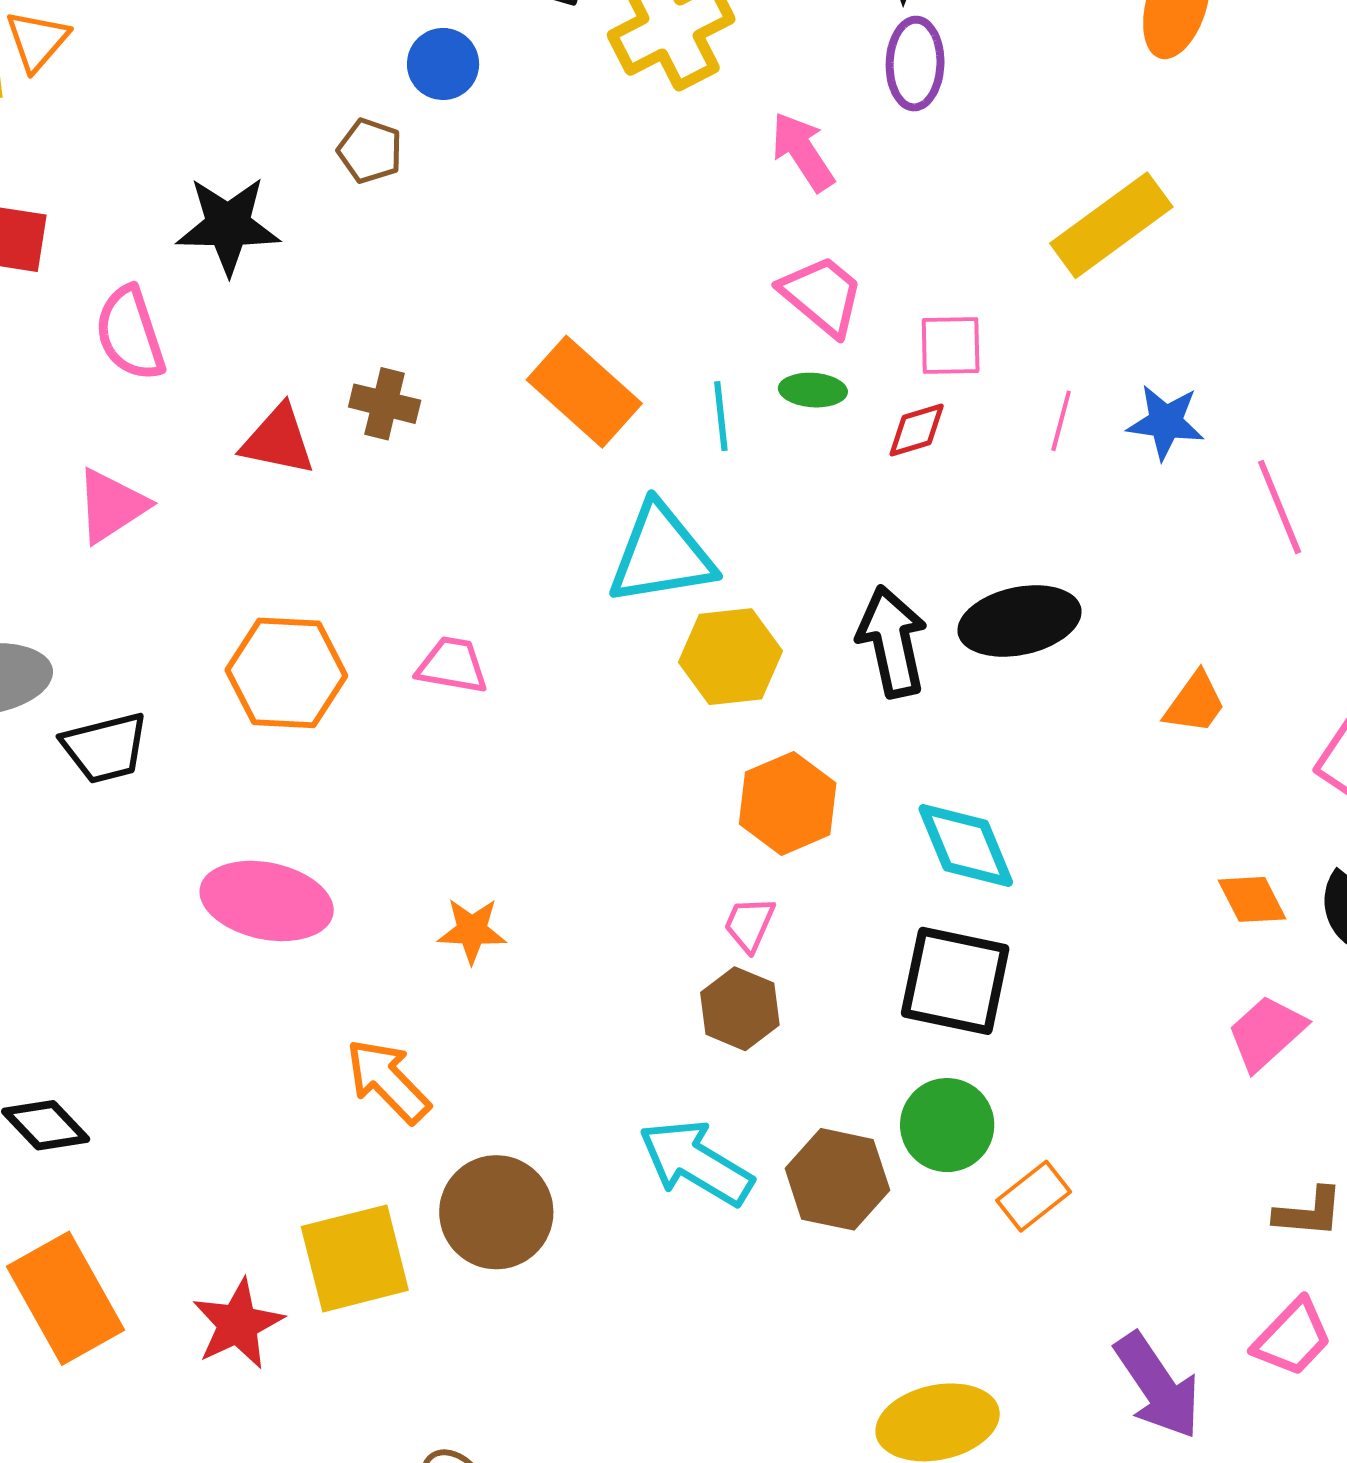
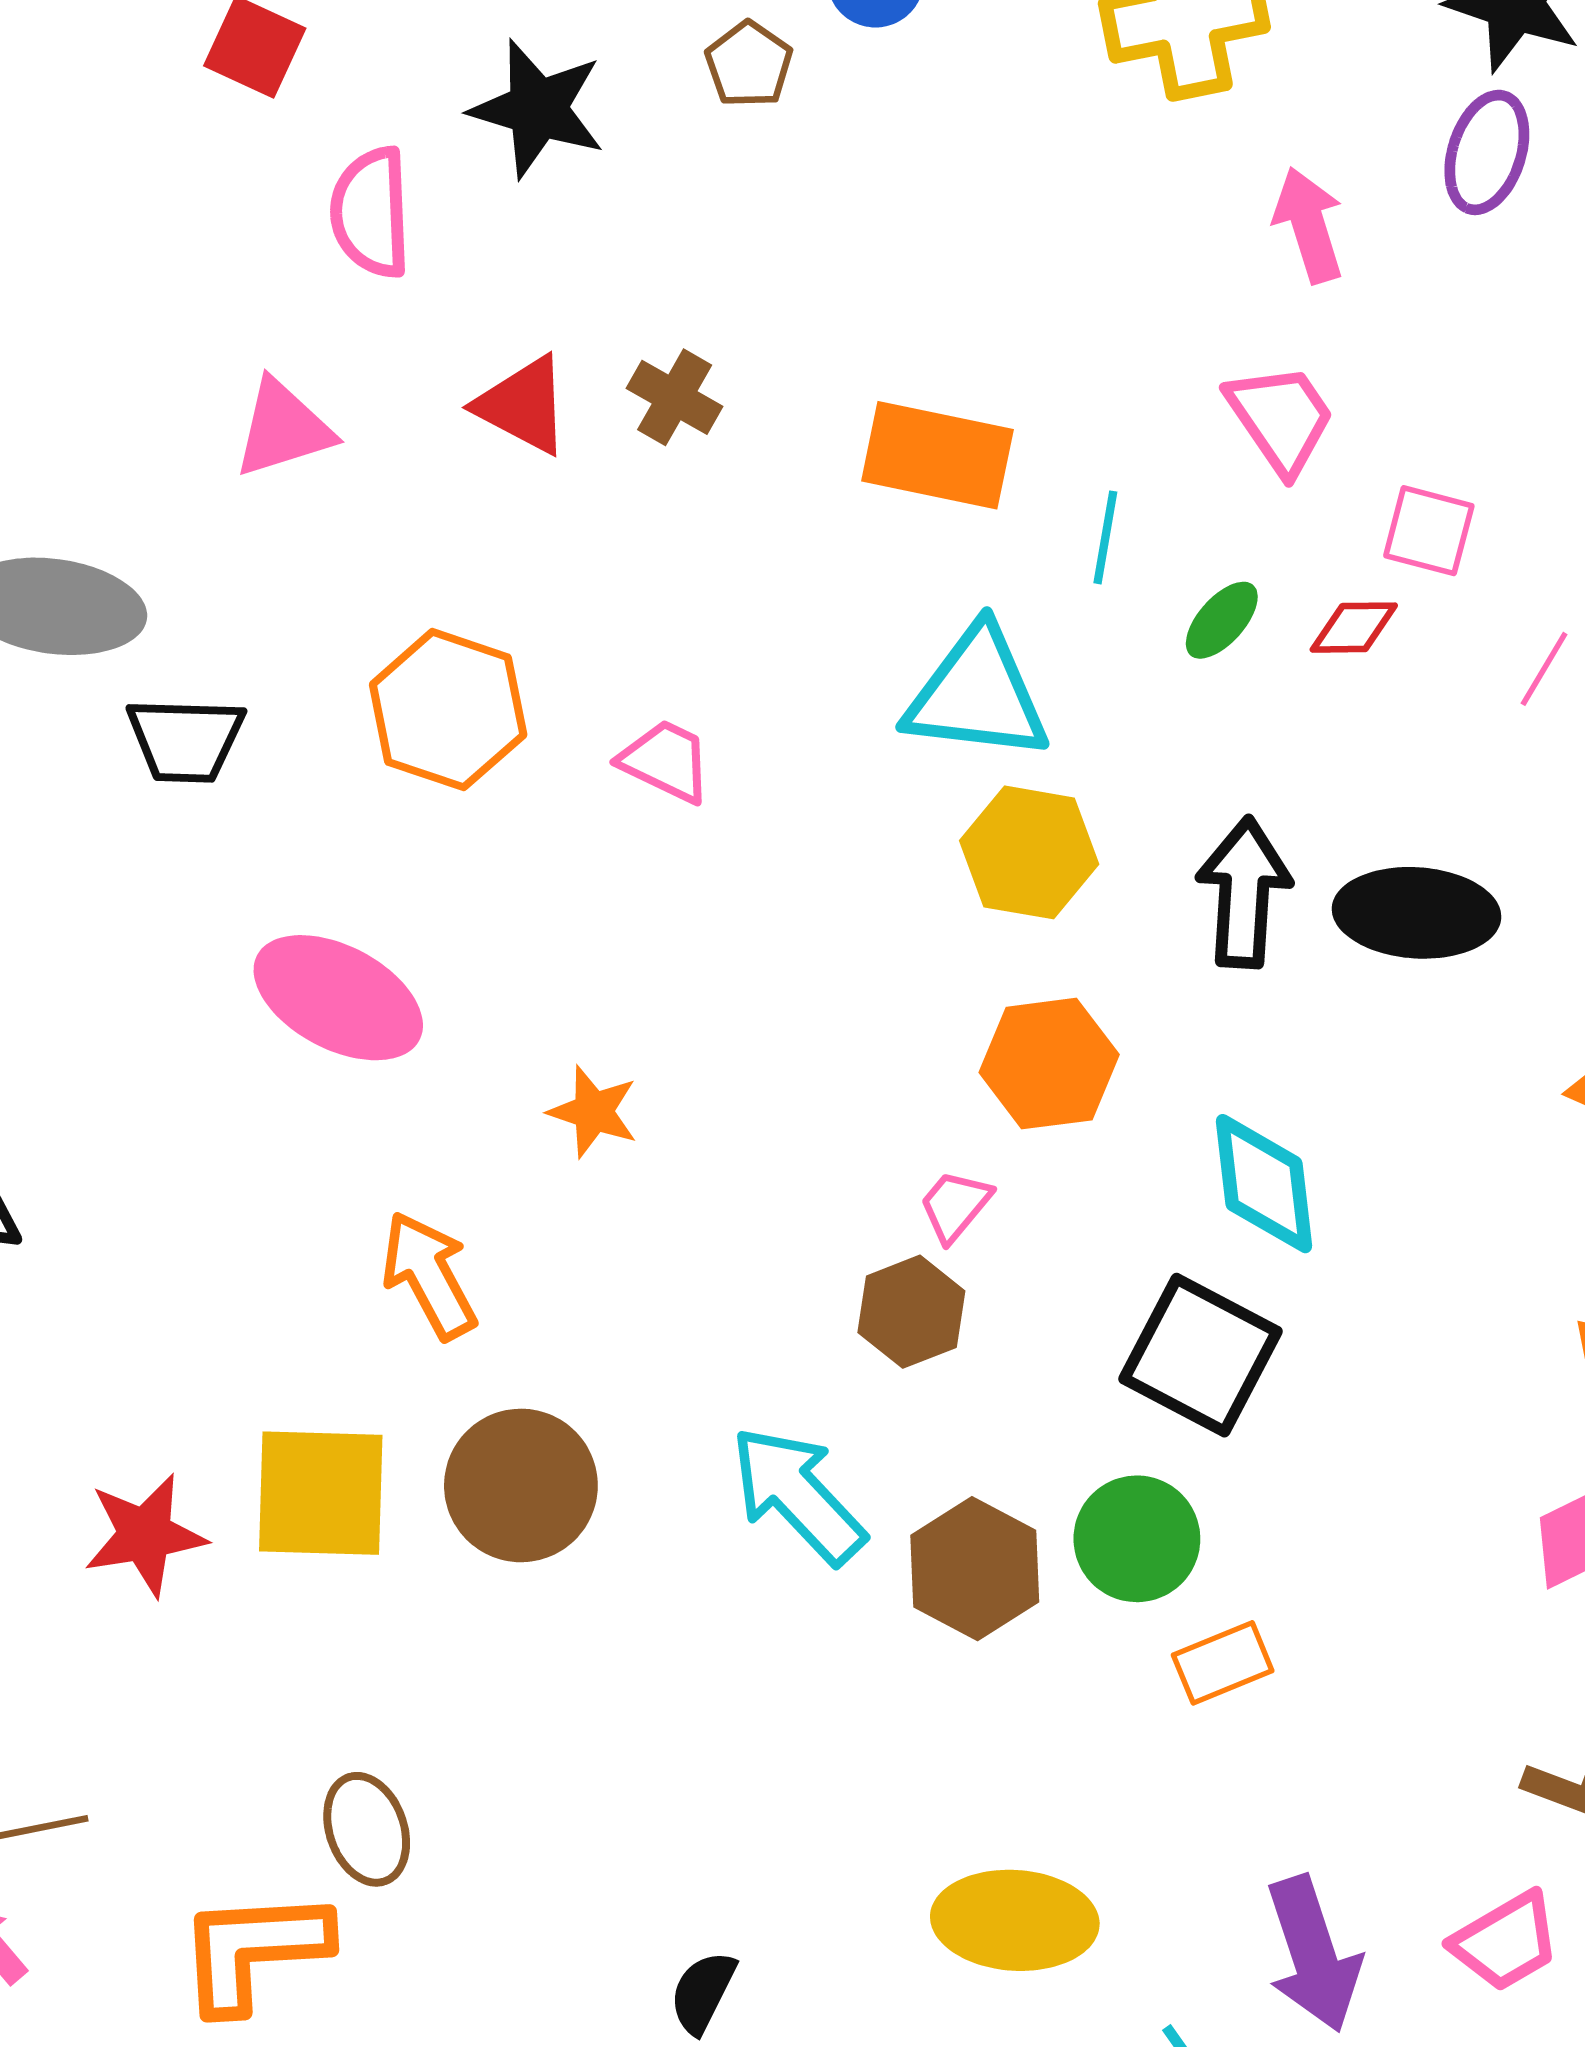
green ellipse: (813, 390) -> (1222, 620), moved, turned -68
orange rectangle: (584, 392) -> (937, 455), turned -46

